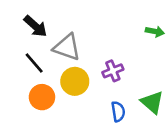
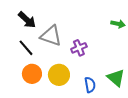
purple cross: (113, 71) -> (79, 48), moved
yellow circle: (75, 81) -> (59, 75), moved

